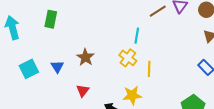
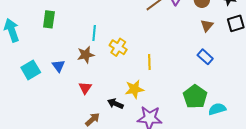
cyan line: (137, 36) -> (94, 33), moved
brown star: (85, 57) -> (86, 55), turned 30
yellow cross: (128, 58) -> (118, 47), moved

